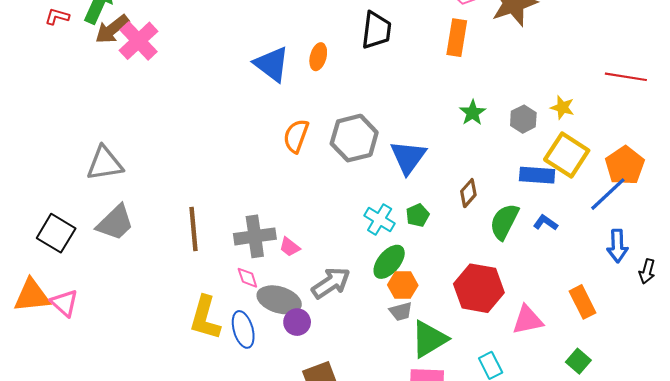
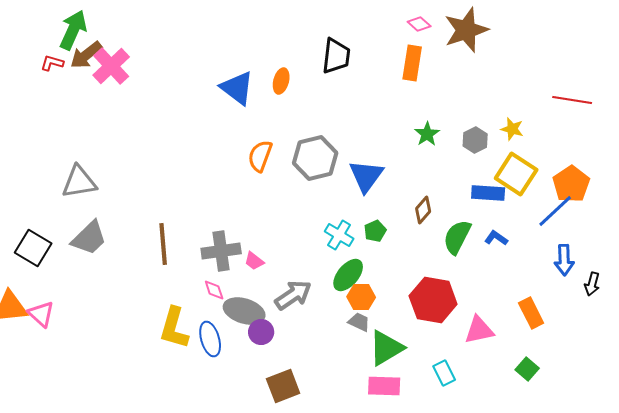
red L-shape: (57, 17) -> (52, 63), moved
gray trapezoid: (401, 311) -> (359, 322), turned -140

